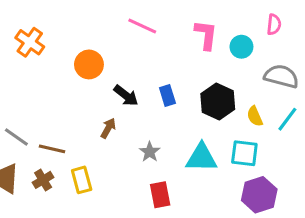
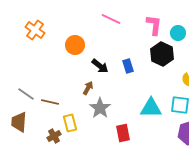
black hexagon: (218, 101) -> (162, 54), moved
gray star: (150, 152) -> (100, 108), moved, size x1.5
brown cross: (43, 180) -> (54, 136), moved

